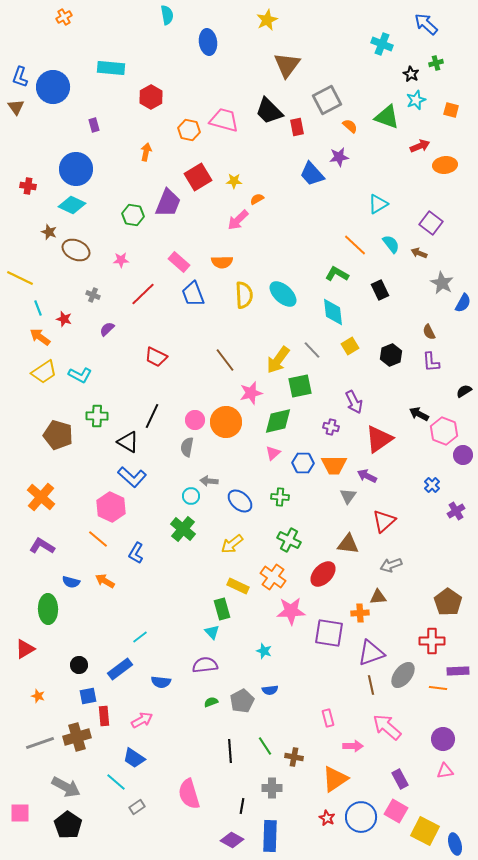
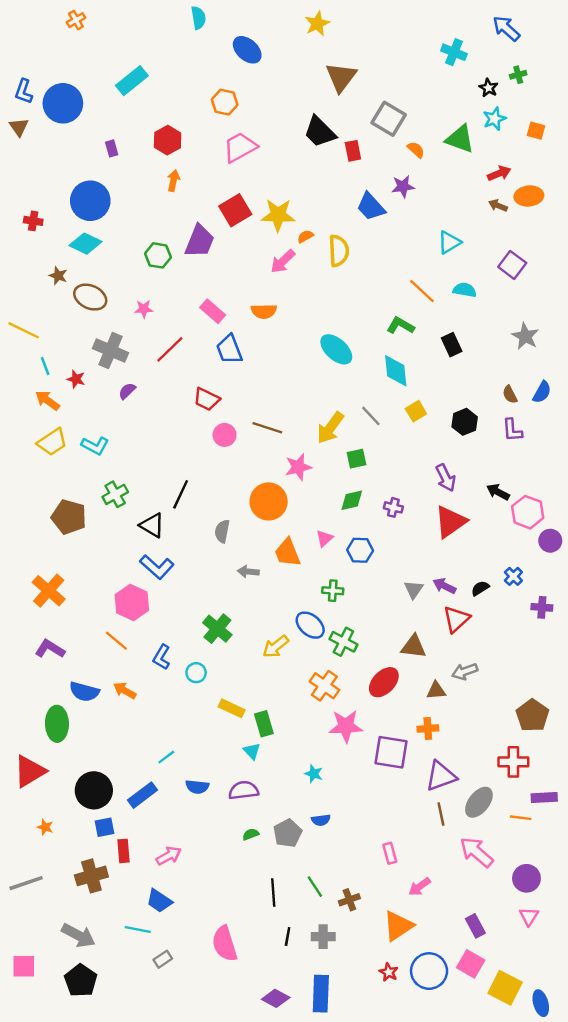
blue ellipse: (208, 42) -> (247, 50), turned -40
cyan rectangle: (111, 68) -> (132, 81), turned -44
red hexagon: (151, 97) -> (168, 140), moved
gray square: (327, 100) -> (389, 119), turned -32
pink trapezoid: (224, 120) -> (240, 147), moved, turned -44
orange hexagon: (189, 130) -> (225, 102), moved
yellow star: (234, 181) -> (278, 215), size x1.8
cyan semicircle: (391, 244) -> (465, 290), turned -42
brown arrow: (419, 253) -> (498, 206), moved
gray cross: (93, 295) -> (110, 351), size x2.0
yellow semicircle: (244, 295) -> (339, 251), moved
blue semicircle: (463, 303) -> (542, 392), moved
red trapezoid: (156, 357) -> (207, 399), moved
brown line: (225, 360) -> (267, 428), turned -35
green square: (300, 386) -> (357, 459), size x0.7
black semicircle: (464, 391) -> (480, 588), moved
purple arrow: (354, 402) -> (446, 478), moved
green cross: (97, 416) -> (115, 494), turned -30
pink circle: (195, 420) -> (225, 435), moved
green diamond: (278, 421) -> (352, 500), moved, size x0.7
orange trapezoid: (334, 465) -> (288, 553), moved, turned 68
purple arrow: (367, 476) -> (444, 586), moved
cyan circle: (191, 496) -> (196, 673), moved
blue ellipse: (240, 501) -> (310, 625), moved
purple cross: (456, 511) -> (542, 607), turned 36
blue semicircle: (71, 582) -> (84, 692), size x1.4
yellow rectangle: (238, 586) -> (232, 708), moved
brown triangle: (378, 597) -> (436, 690), moved
red triangle: (25, 649) -> (30, 771), size x1.4
black circle: (79, 665) -> (94, 790), size x1.8
blue semicircle: (161, 682) -> (197, 787), moved
pink arrow: (387, 727) -> (477, 852), moved
gray line: (40, 743) -> (26, 883), moved
pink arrow: (353, 746) -> (420, 887), turned 144
brown cross: (294, 757) -> (349, 900), turned -30
pink triangle: (445, 771) -> (529, 916), turned -48
cyan line: (116, 782) -> (138, 929), turned -30
black line: (242, 806) -> (288, 937), moved

